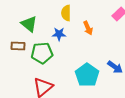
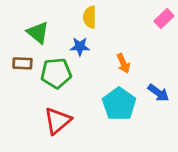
orange arrow: (88, 28) -> (123, 63), moved

